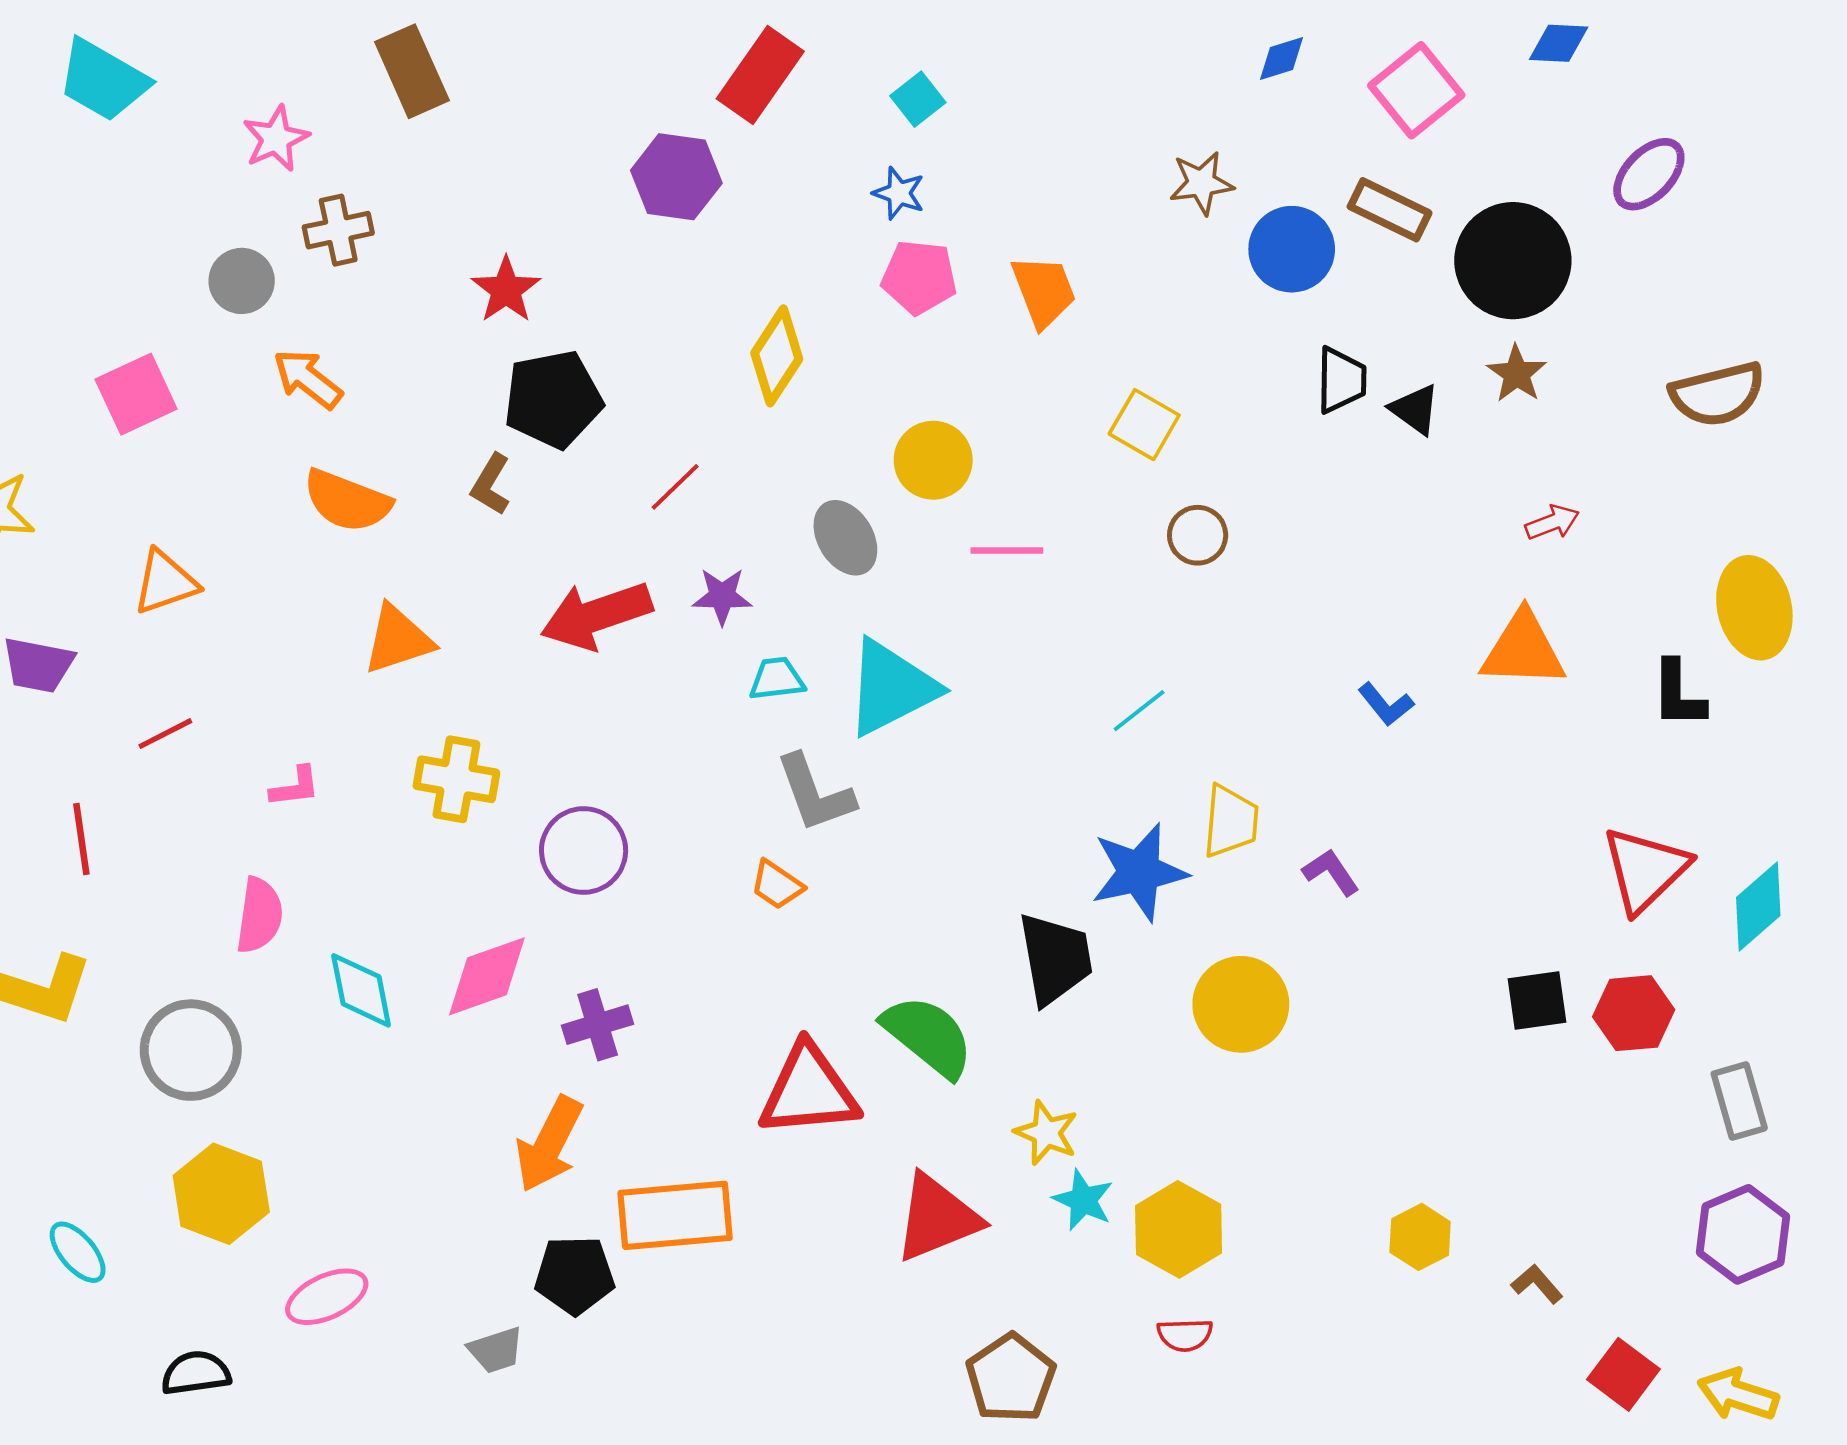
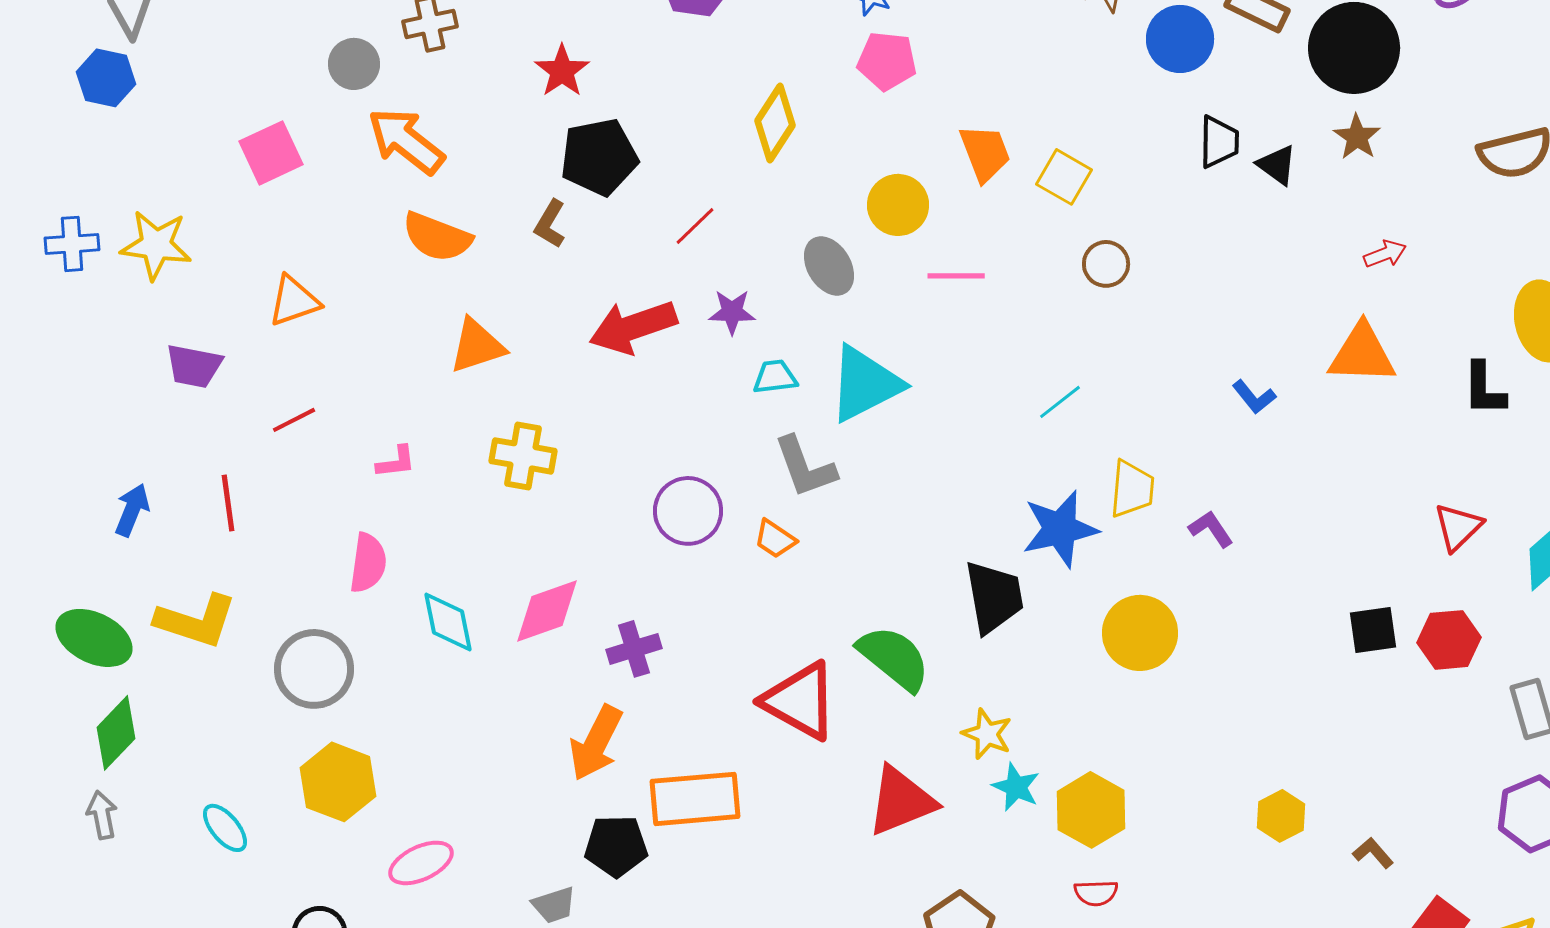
orange trapezoid: (1044, 291) -> (985, 153), moved
orange arrow: (308, 379) -> (406, 141), size x1.4
purple circle: (584, 850) -> (688, 511), moved
red triangle: (1645, 870) -> (1458, 527), size x0.7
red triangle: (809, 1091) -> (800, 701), turned 34

